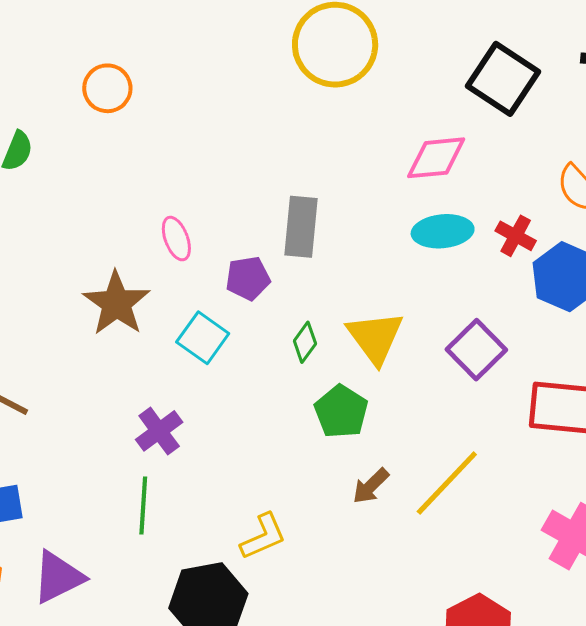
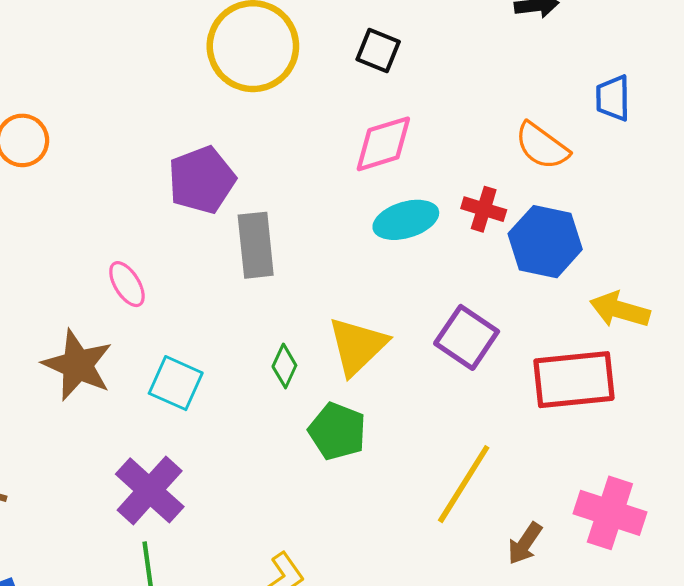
black square: (503, 79) -> (378, 51), moved, size x0.6
purple pentagon: (248, 278) -> (202, 180), moved, size x1.4
yellow triangle: (375, 337) -> (357, 346), turned 34
purple cross: (159, 431) -> (150, 490), size x1.4
brown arrow: (371, 486) -> (525, 543), moved

